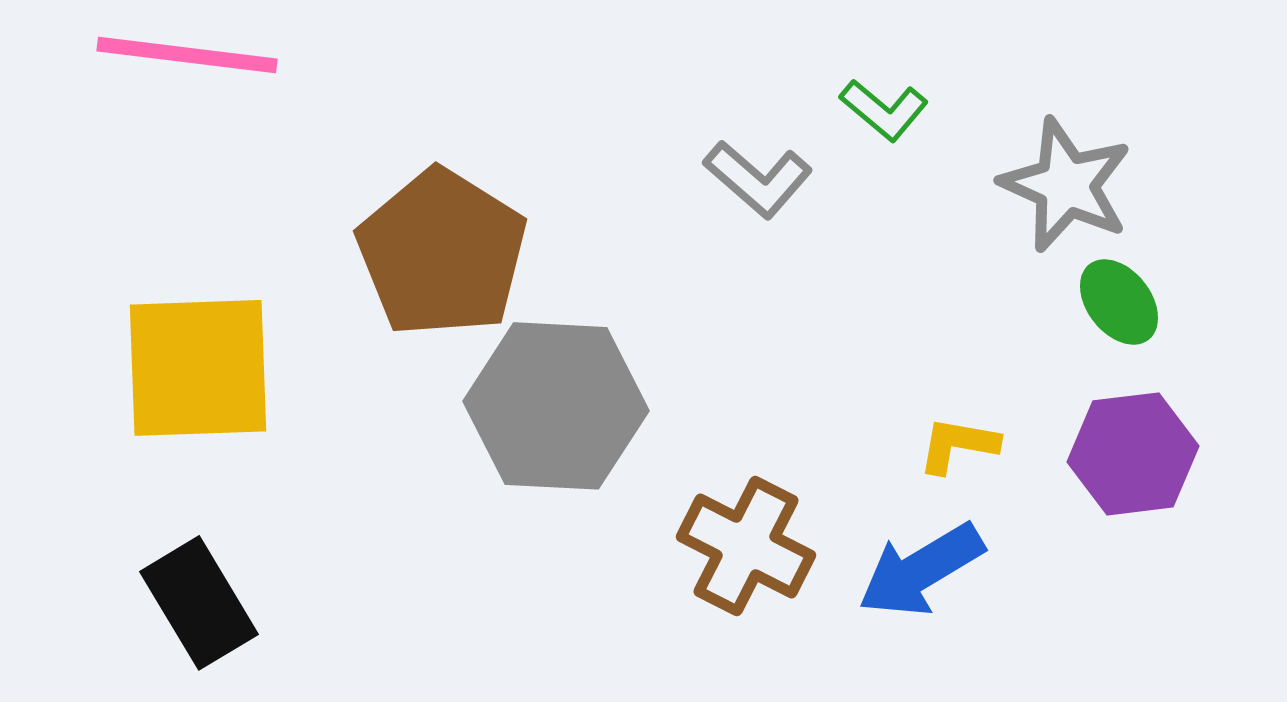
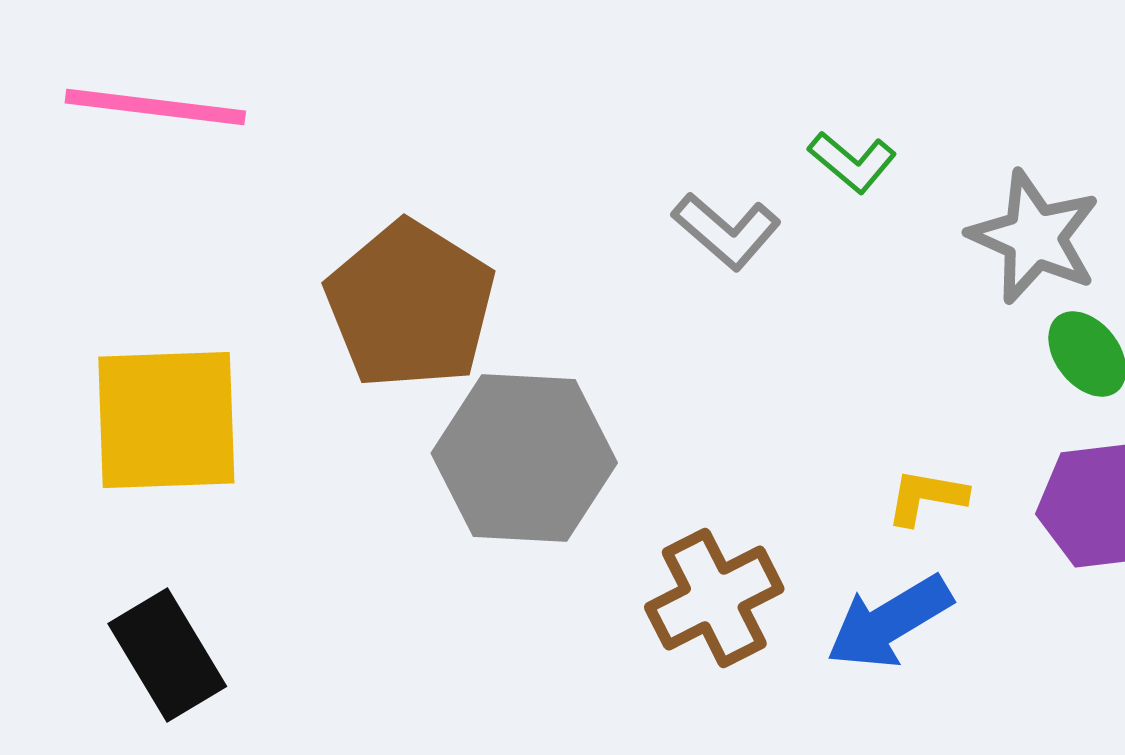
brown cross: (746, 546) -> (714, 598), turned 36

